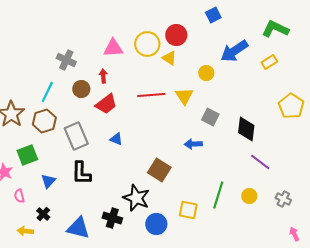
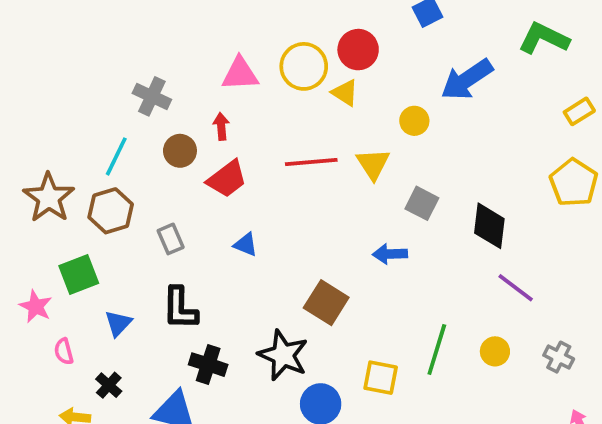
yellow rectangle: (269, 62) -> (579, 111), moved
gray rectangle: (76, 136) -> (171, 239), size x0.6
black cross: (112, 218) -> (208, 365), moved

